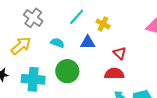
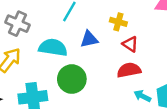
yellow cross: (103, 24) -> (118, 22), moved
cyan semicircle: (57, 43) -> (53, 47), size x1.6

